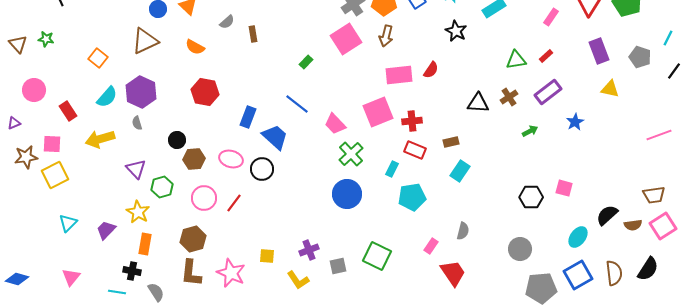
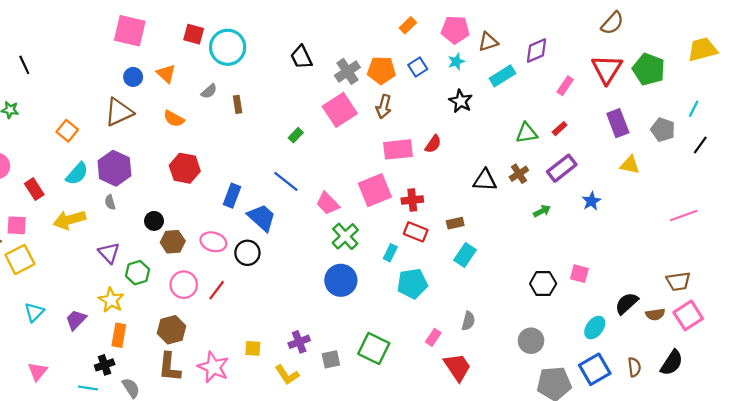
black cross: (132, 271) -> (105, 365), turned -30
brown semicircle: (614, 273) -> (634, 367), size x0.7

